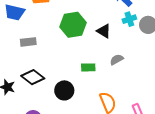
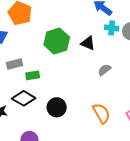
cyan cross: (129, 19) -> (112, 28), turned 32
green rectangle: (88, 67) -> (33, 75), moved

